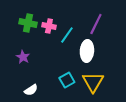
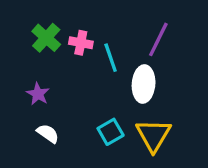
green cross: (28, 23) -> (46, 38), turned 30
cyan line: (67, 35) -> (111, 58), turned -54
white semicircle: (31, 90) -> (48, 133), moved, turned -112

